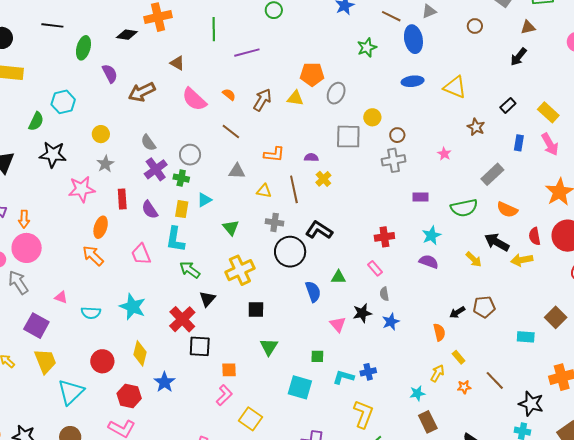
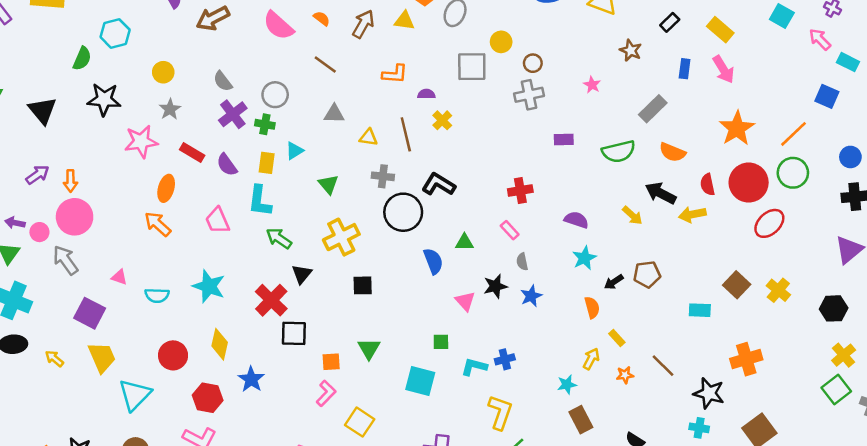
orange L-shape: (274, 154) -> (395, 74), moved
red rectangle: (122, 199) -> (192, 153), turned -54
cyan star: (431, 235) -> (584, 258), moved
green triangle: (269, 347) -> (369, 349), moved

